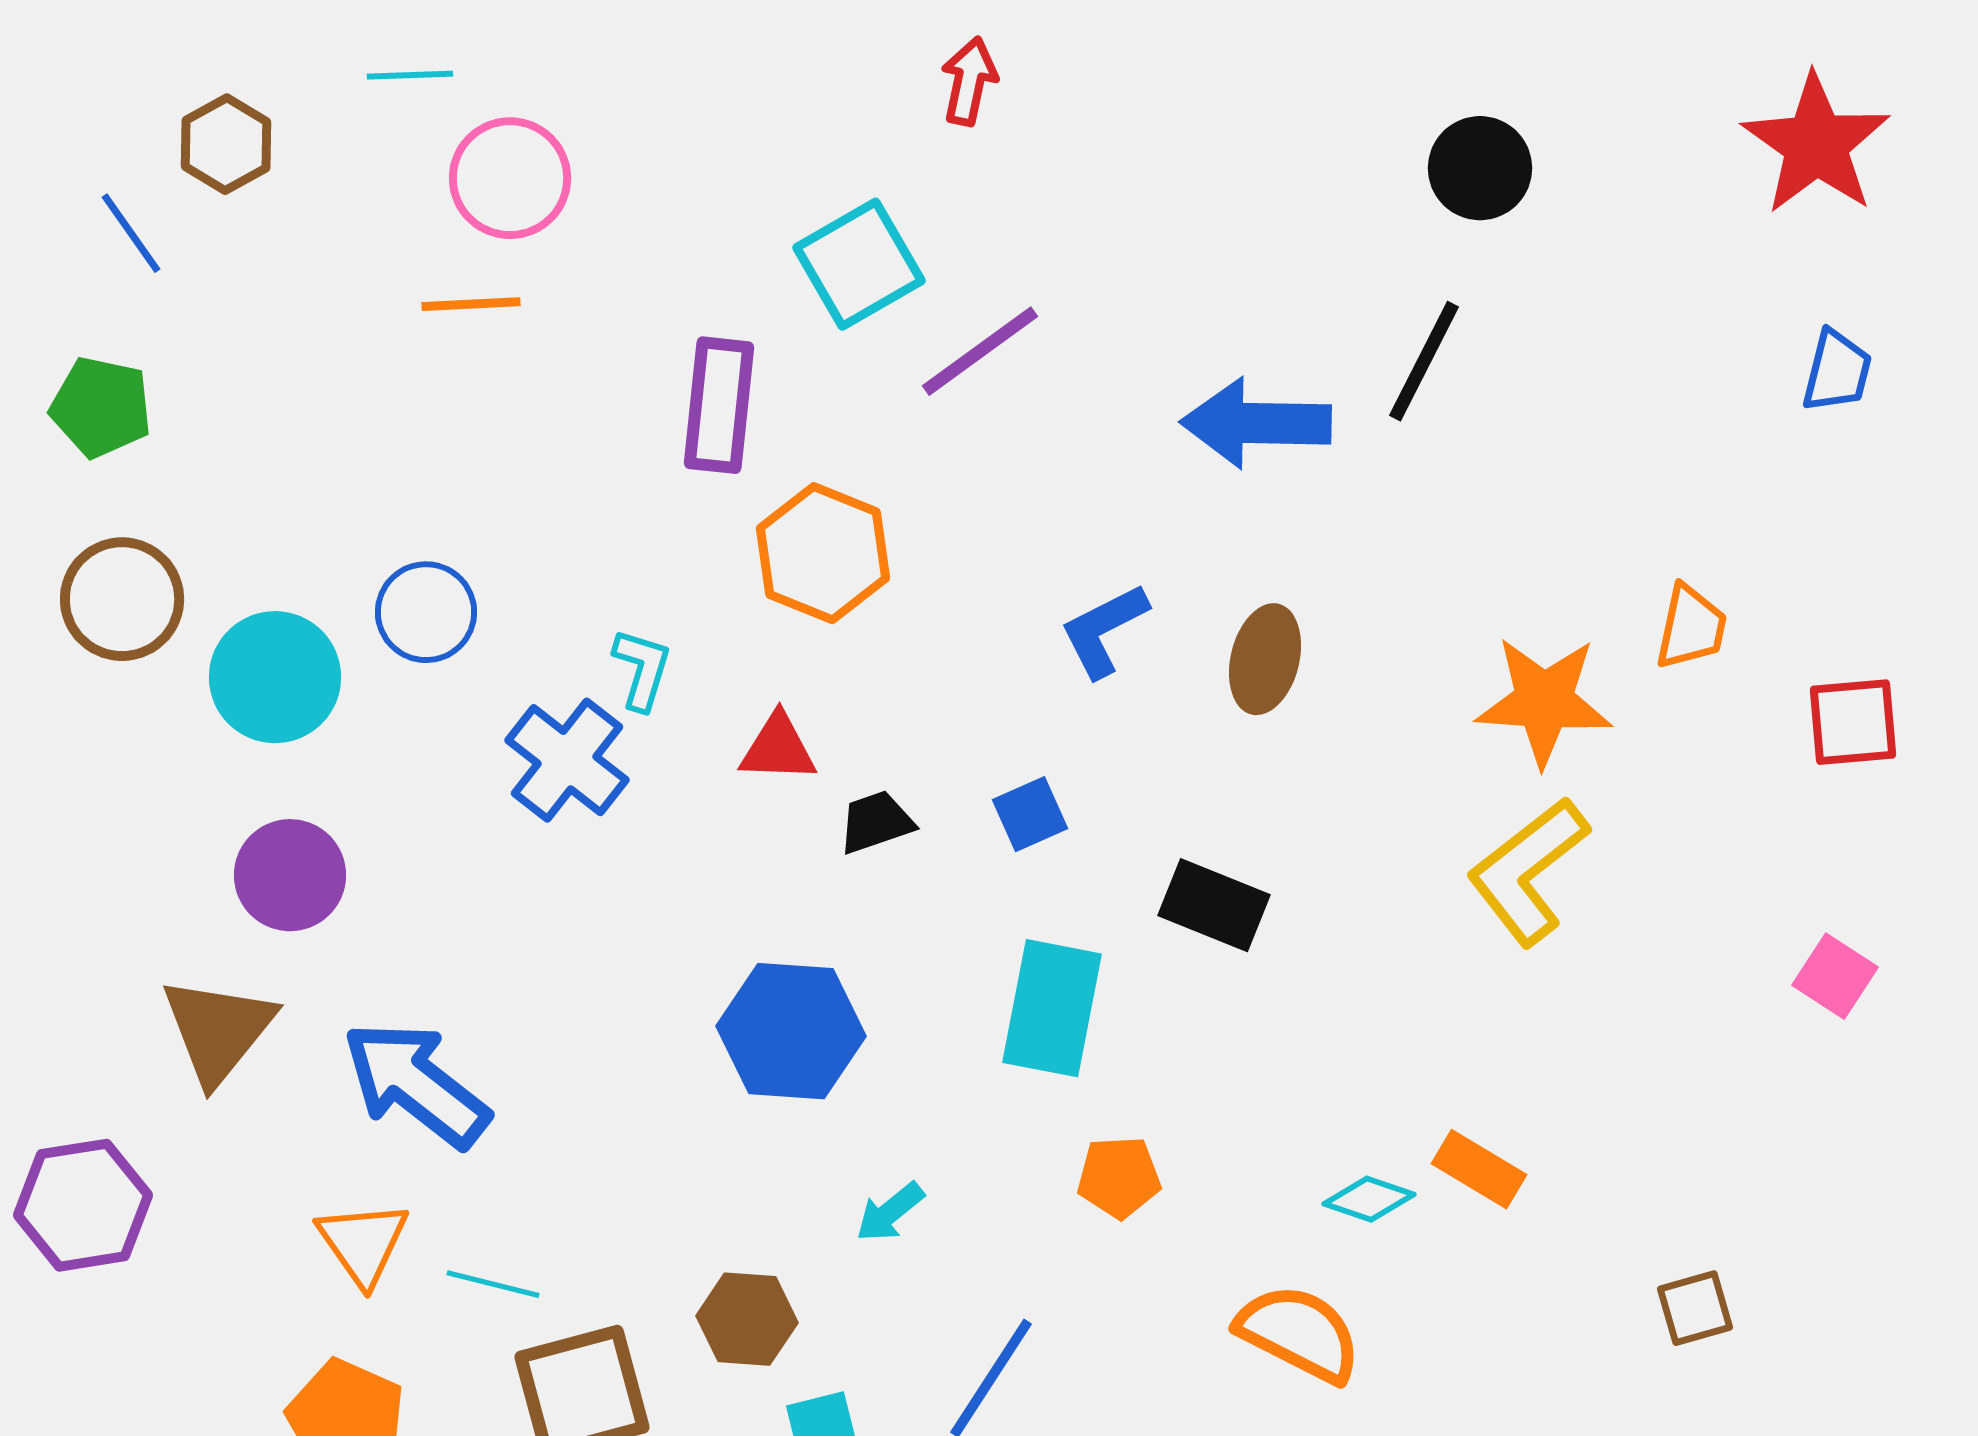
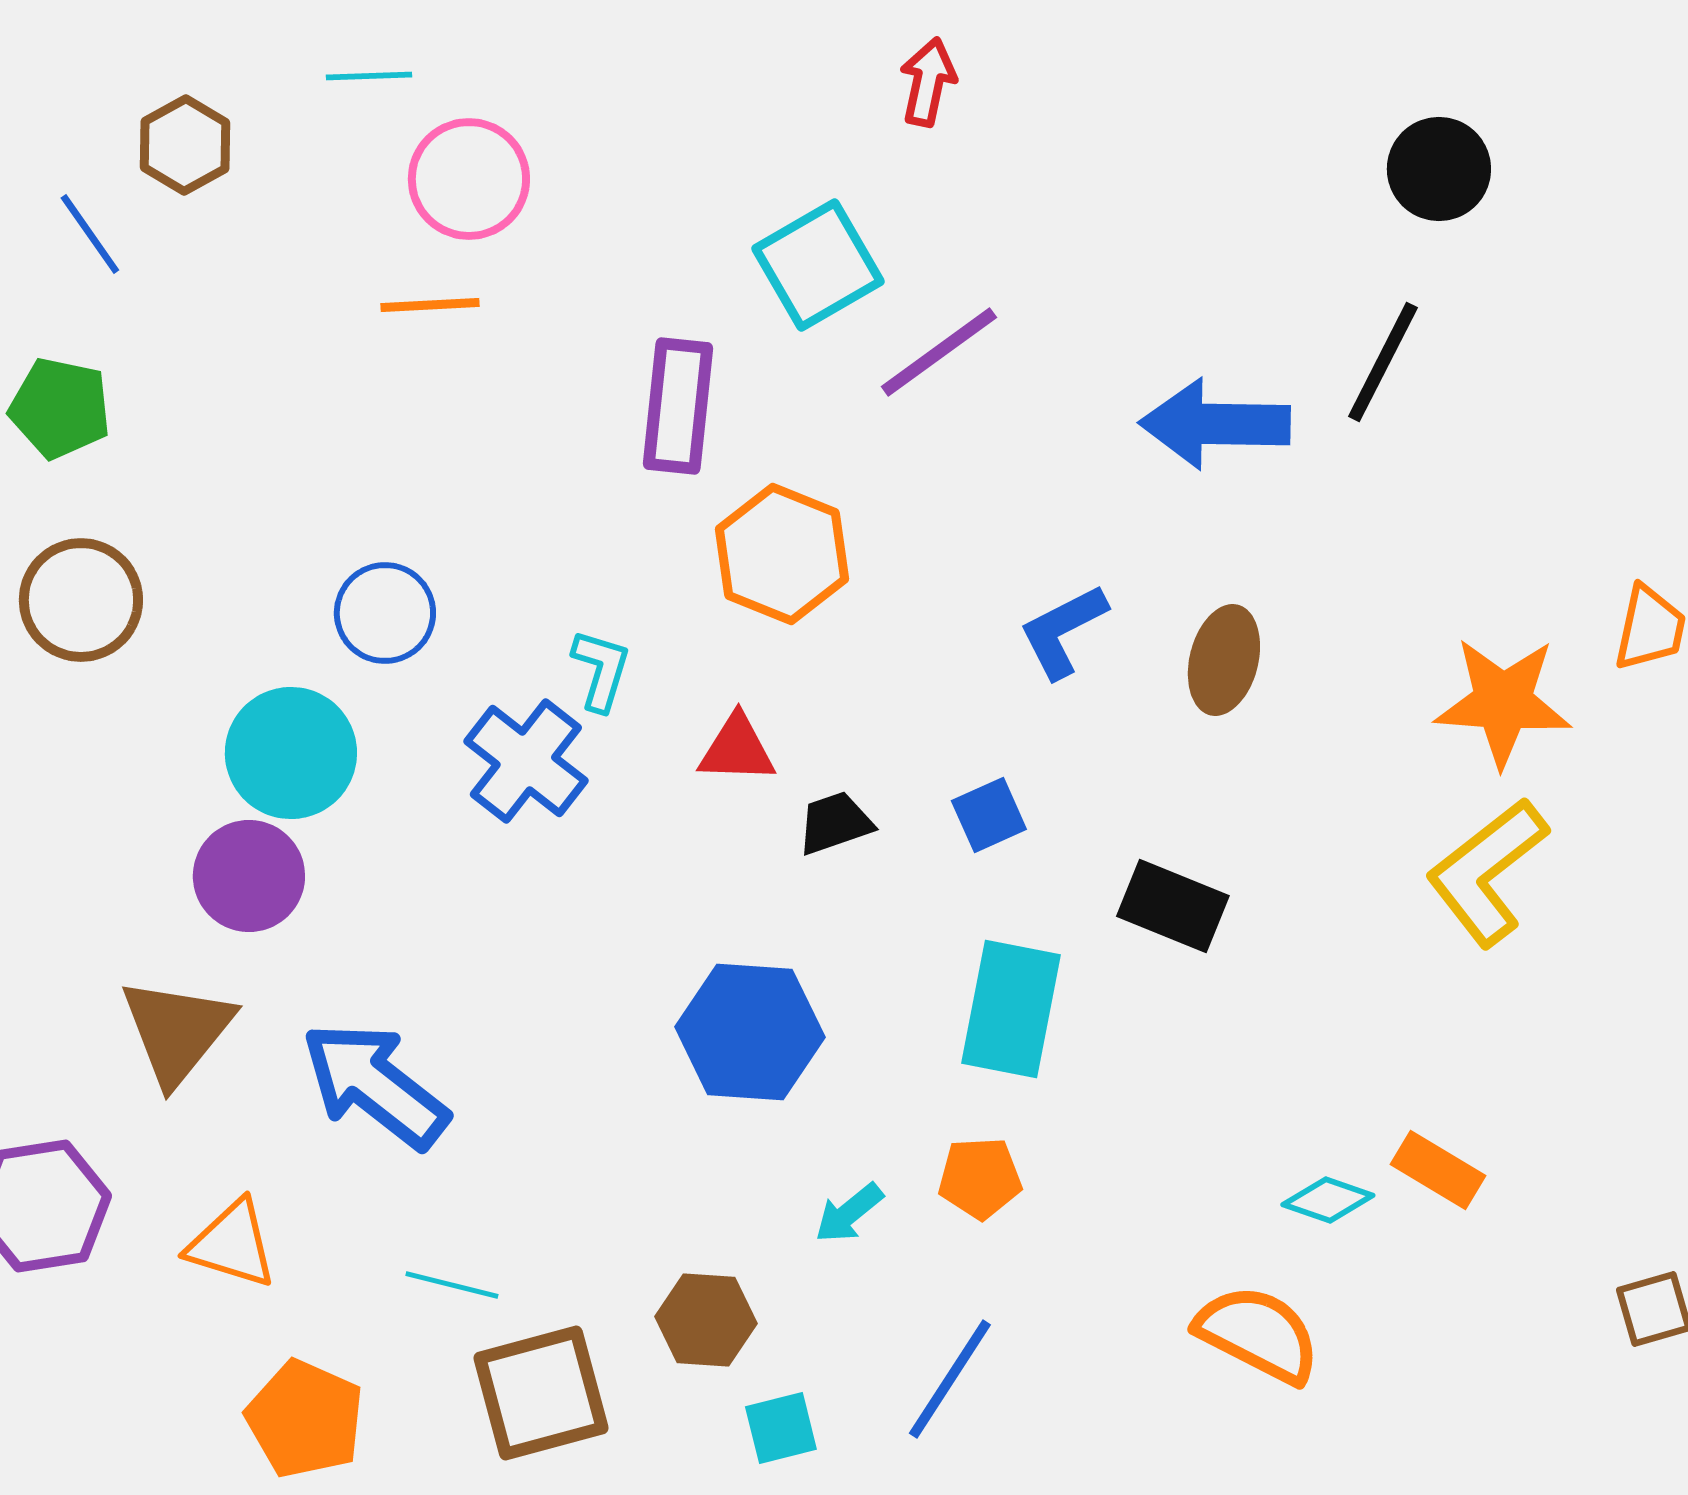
cyan circle: (275, 677) -> (291, 753), moved
orange pentagon: (1119, 1177) -> (980, 1178), moved
orange triangle: (363, 1243) -> (232, 1244), moved, turned -38

